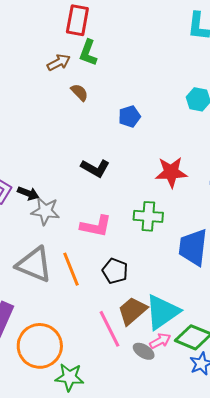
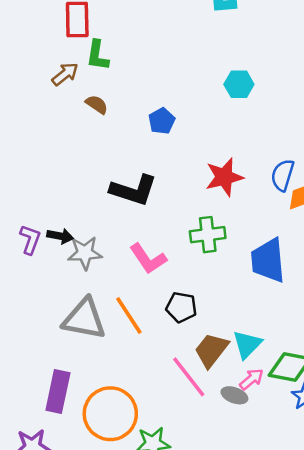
black L-shape: (95, 168) -> (134, 190), size x1.4
pink L-shape: (96, 226) -> (148, 259), turned 56
cyan triangle: (162, 312) -> (247, 344), size x0.7

